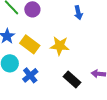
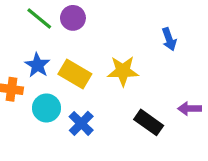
blue arrow: (78, 13) -> (169, 39), moved

